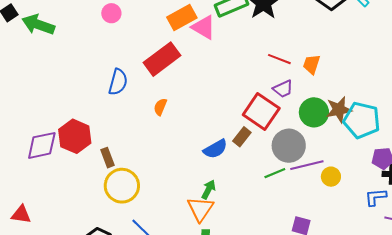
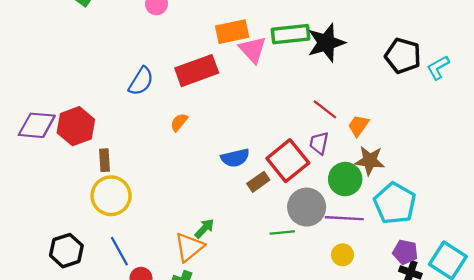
purple trapezoid: (283, 89) -> (319, 143), turned 110
brown star: (339, 110) -> (370, 161), moved
blue semicircle: (215, 149) -> (235, 158), moved
purple line: (307, 165) -> (344, 218), moved

